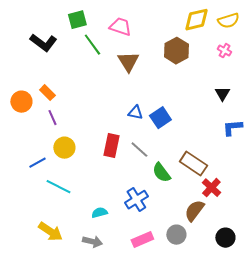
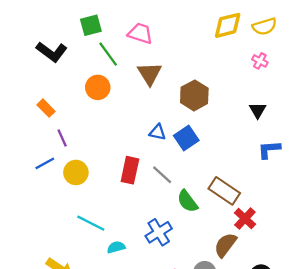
brown hexagon: (176, 51) -> (194, 95), moved
orange rectangle: (47, 93) -> (46, 108), moved
orange circle: (21, 102) -> (98, 87), moved
blue line: (37, 163) -> (45, 163), moved
cyan line: (58, 187) -> (91, 223), moved

